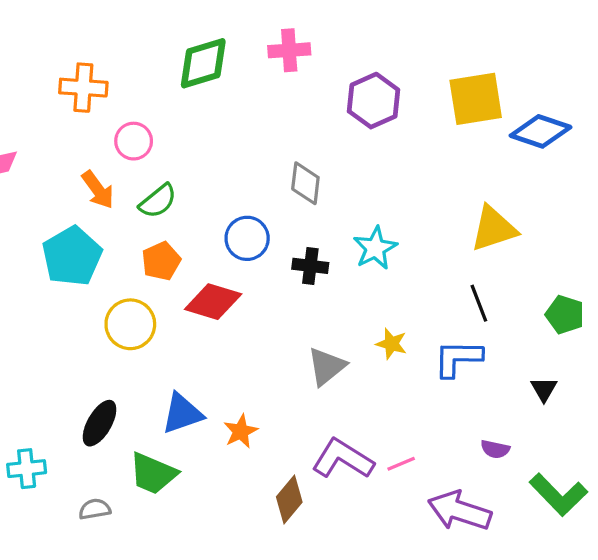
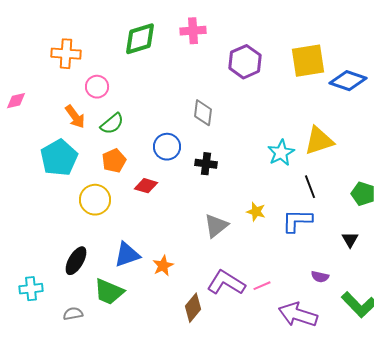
cyan star: (375, 248) -> (281, 153), moved
red diamond: (213, 302) -> (146, 186), size x0.7

